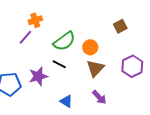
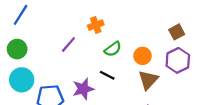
orange cross: (35, 20) -> (96, 25), moved
green semicircle: (64, 41) -> (113, 49), size x0.7
purple hexagon: (132, 66) -> (178, 60), moved

